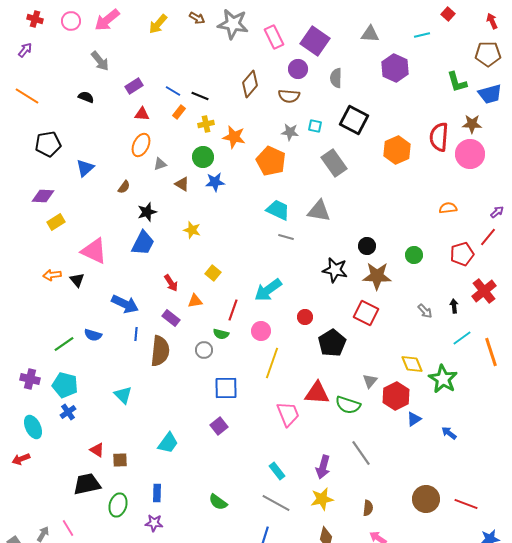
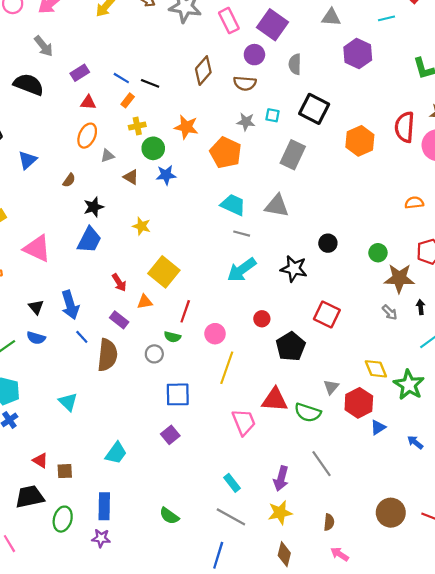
black semicircle: (86, 97) -> (29, 84), size x1.8
yellow cross: (206, 124) -> (137, 126), moved
gray rectangle: (334, 163) -> (293, 155), turned 60
yellow square: (213, 273) -> (164, 272), size x1.8
brown star: (377, 276) -> (399, 278), moved
black triangle: (77, 280) -> (36, 307), moved
cyan arrow: (268, 290) -> (242, 270), moved
blue arrow: (125, 304) -> (70, 305), turned 48
blue line: (136, 334) -> (82, 337), turned -48
blue rectangle: (157, 493) -> (104, 506), size x1.4

